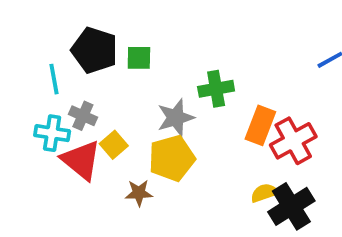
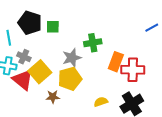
red cross: (293, 141) -> (133, 70), turned 30
yellow square: (114, 145) -> (40, 72), size x1.6
yellow semicircle: (264, 193) -> (101, 102), moved

